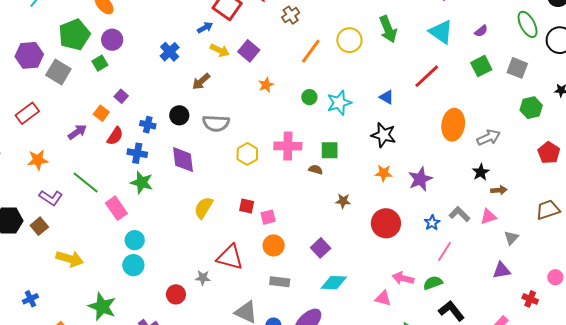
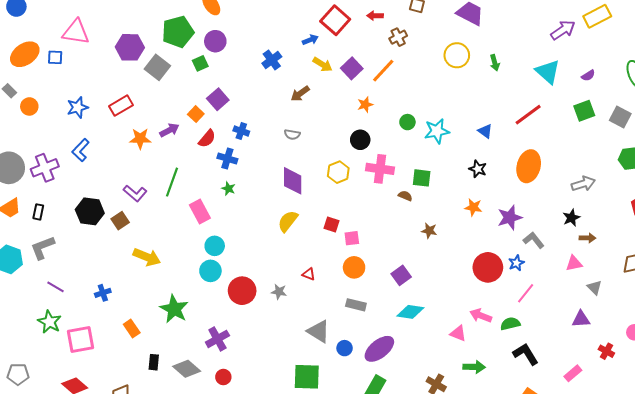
green arrow: (388, 29) -> (495, 63), size x0.6
yellow circle: (349, 40) -> (457, 55), moved
orange line: (311, 51) -> (383, 71), moved
purple square: (121, 96) -> (218, 99), size x1.5
black circle: (179, 115) -> (360, 140), moved
gray semicircle: (216, 123) -> (292, 134), moved, size x0.6
orange ellipse: (453, 125) -> (529, 166), moved
black star: (384, 135) -> (478, 169), size x0.7
orange star: (38, 160) -> (140, 139), moved
purple diamond: (183, 160) -> (293, 181), moved
green star: (142, 182) -> (228, 189), size x0.6
green line: (86, 183) -> (172, 182), turned 64
gray L-shape: (460, 214) -> (534, 240), moved
red circle: (386, 223) -> (488, 267), moved
gray triangle: (511, 238) -> (595, 287), turned -35
red triangle: (230, 257) -> (309, 274), size x0.5
red circle: (176, 294) -> (242, 291), moved, size x1.4

